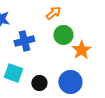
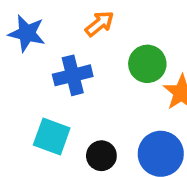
orange arrow: (53, 13) -> (100, 24), moved

